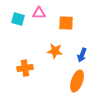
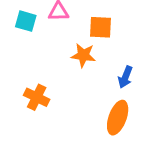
orange star: (55, 51) -> (83, 55), moved
orange cross: (25, 68) -> (37, 97), turned 35

